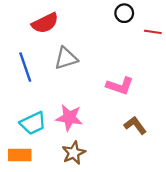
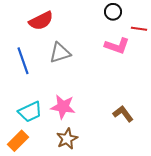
pink L-shape: (120, 86) -> (117, 46), moved
orange rectangle: (20, 155) -> (18, 141), turned -45

